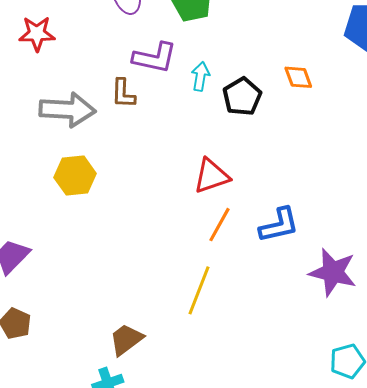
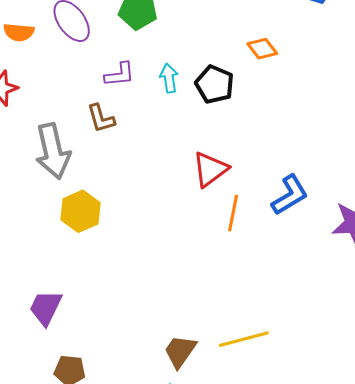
purple L-shape: (155, 58) -> (120, 75), size x0.7
gray arrow: (67, 110) -> (53, 151), turned 92
yellow line: (199, 290) -> (244, 339), moved, turned 72

